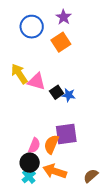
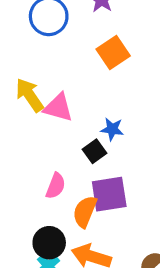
orange square: (61, 42) -> (113, 53), moved
black square: (57, 92) -> (95, 151), moved
pink semicircle: (34, 146) -> (56, 186), moved

